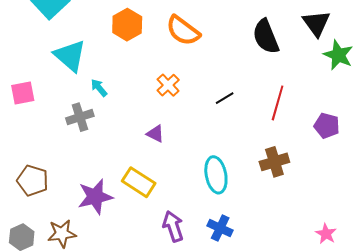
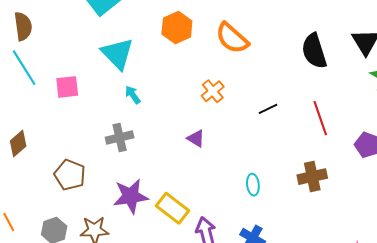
cyan arrow: (99, 88) -> (133, 95), moved
red line: (278, 103) -> (320, 118), turned -40
gray cross: (80, 117) -> (120, 137), moved
cyan ellipse: (216, 175) -> (253, 185), size x0.6
yellow rectangle: (139, 182) -> (173, 208), moved

